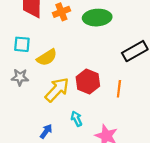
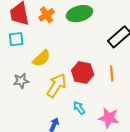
cyan square: (22, 44) -> (16, 39), moved

